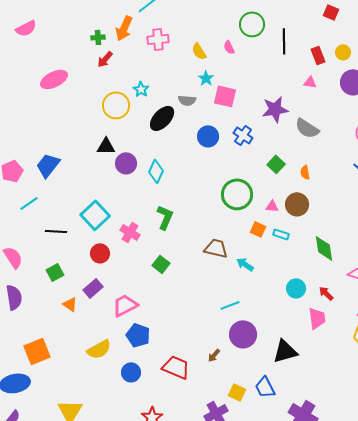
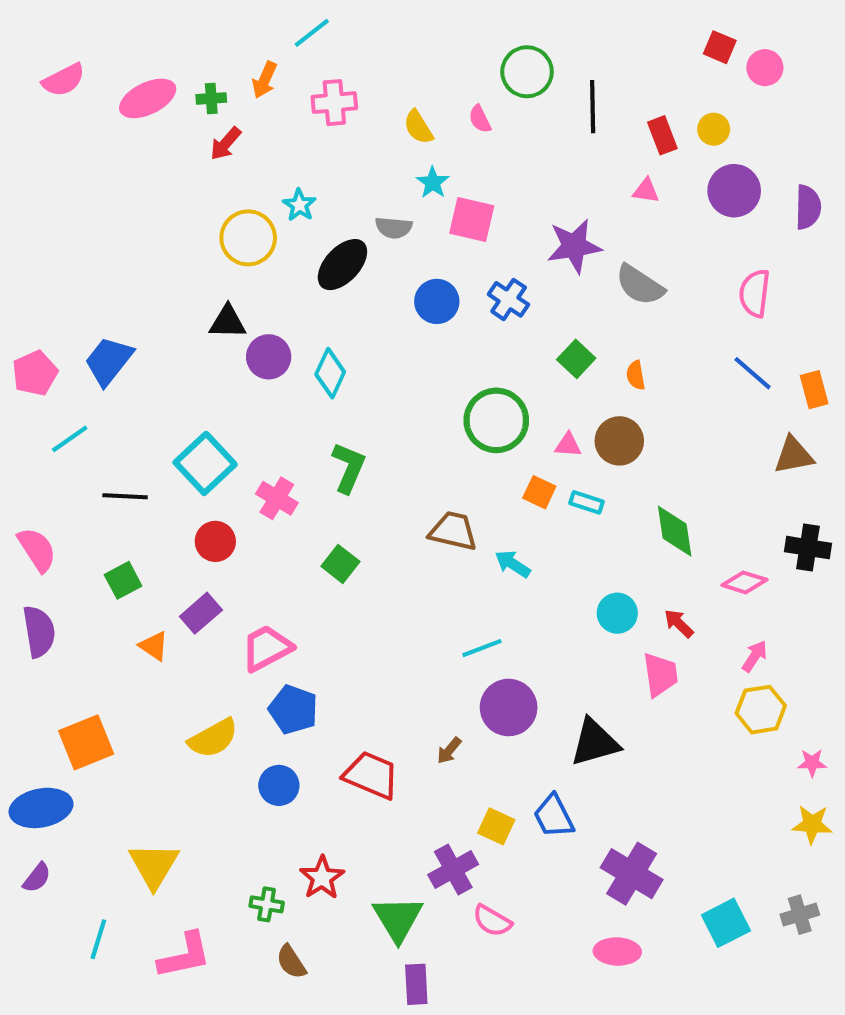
red square: (331, 12) -> (720, 47), moved
orange arrow: (124, 28) -> (265, 80), size x0.7
pink ellipse: (54, 79) -> (148, 98), moved

